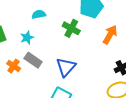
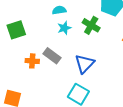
cyan star: (27, 38) -> (64, 28), moved
orange cross: (14, 66) -> (32, 61), turned -32

